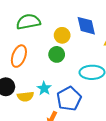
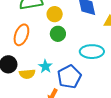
yellow circle: (62, 35) -> (55, 14), moved

